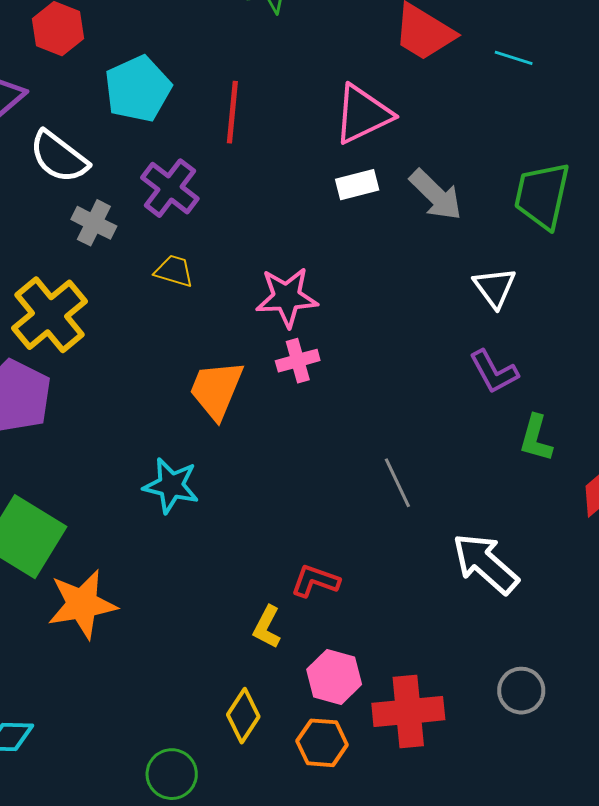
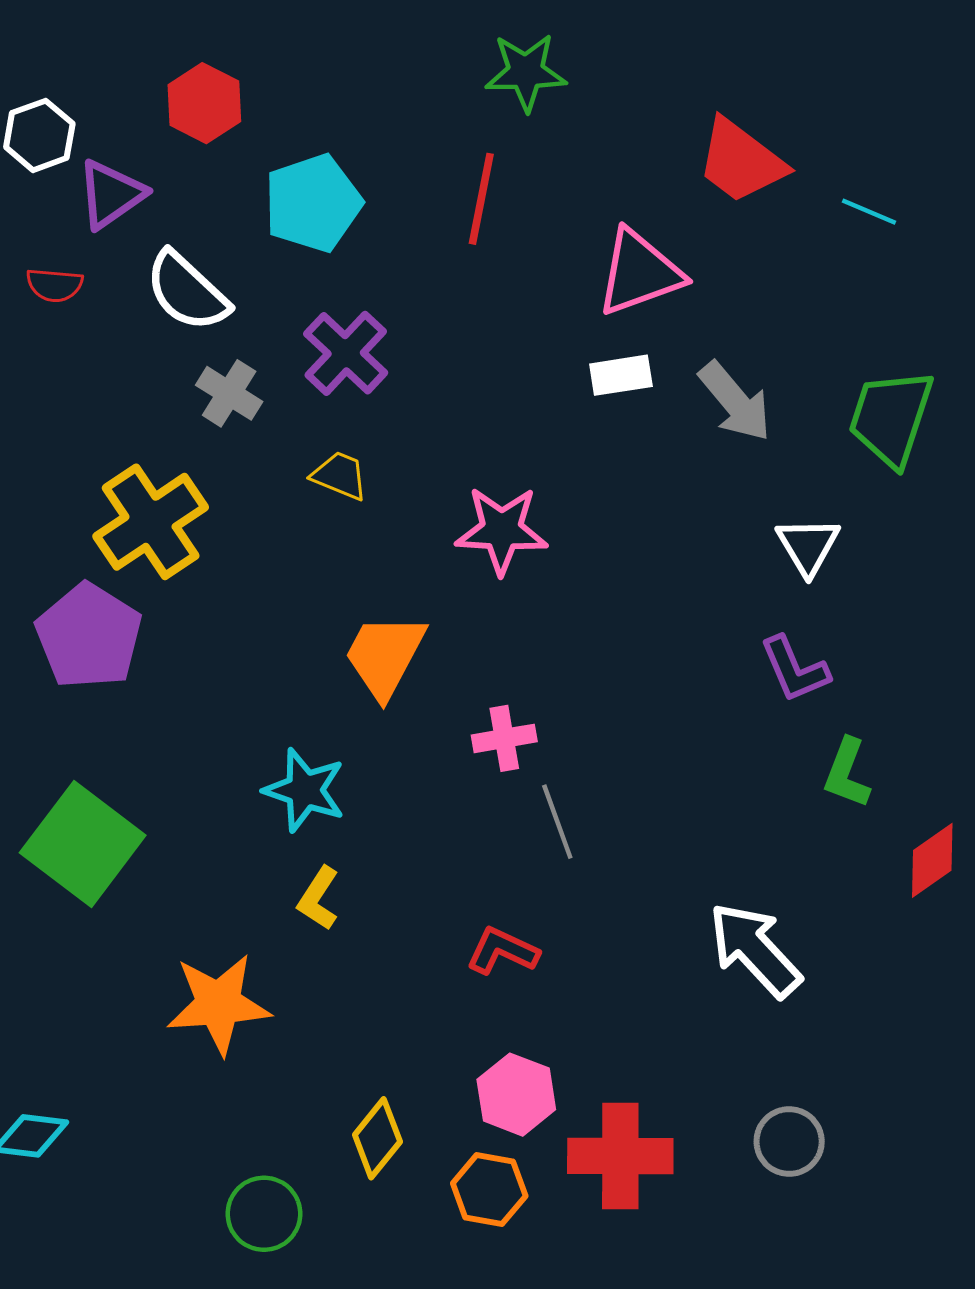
red line: (232, 112) -> (481, 199), moved
pink cross: (298, 361) -> (504, 738), moved
gray line: (397, 483) -> (557, 822), moved
orange star: (82, 604) -> (219, 1004), moved
yellow L-shape: (267, 627) -> (318, 898), moved

